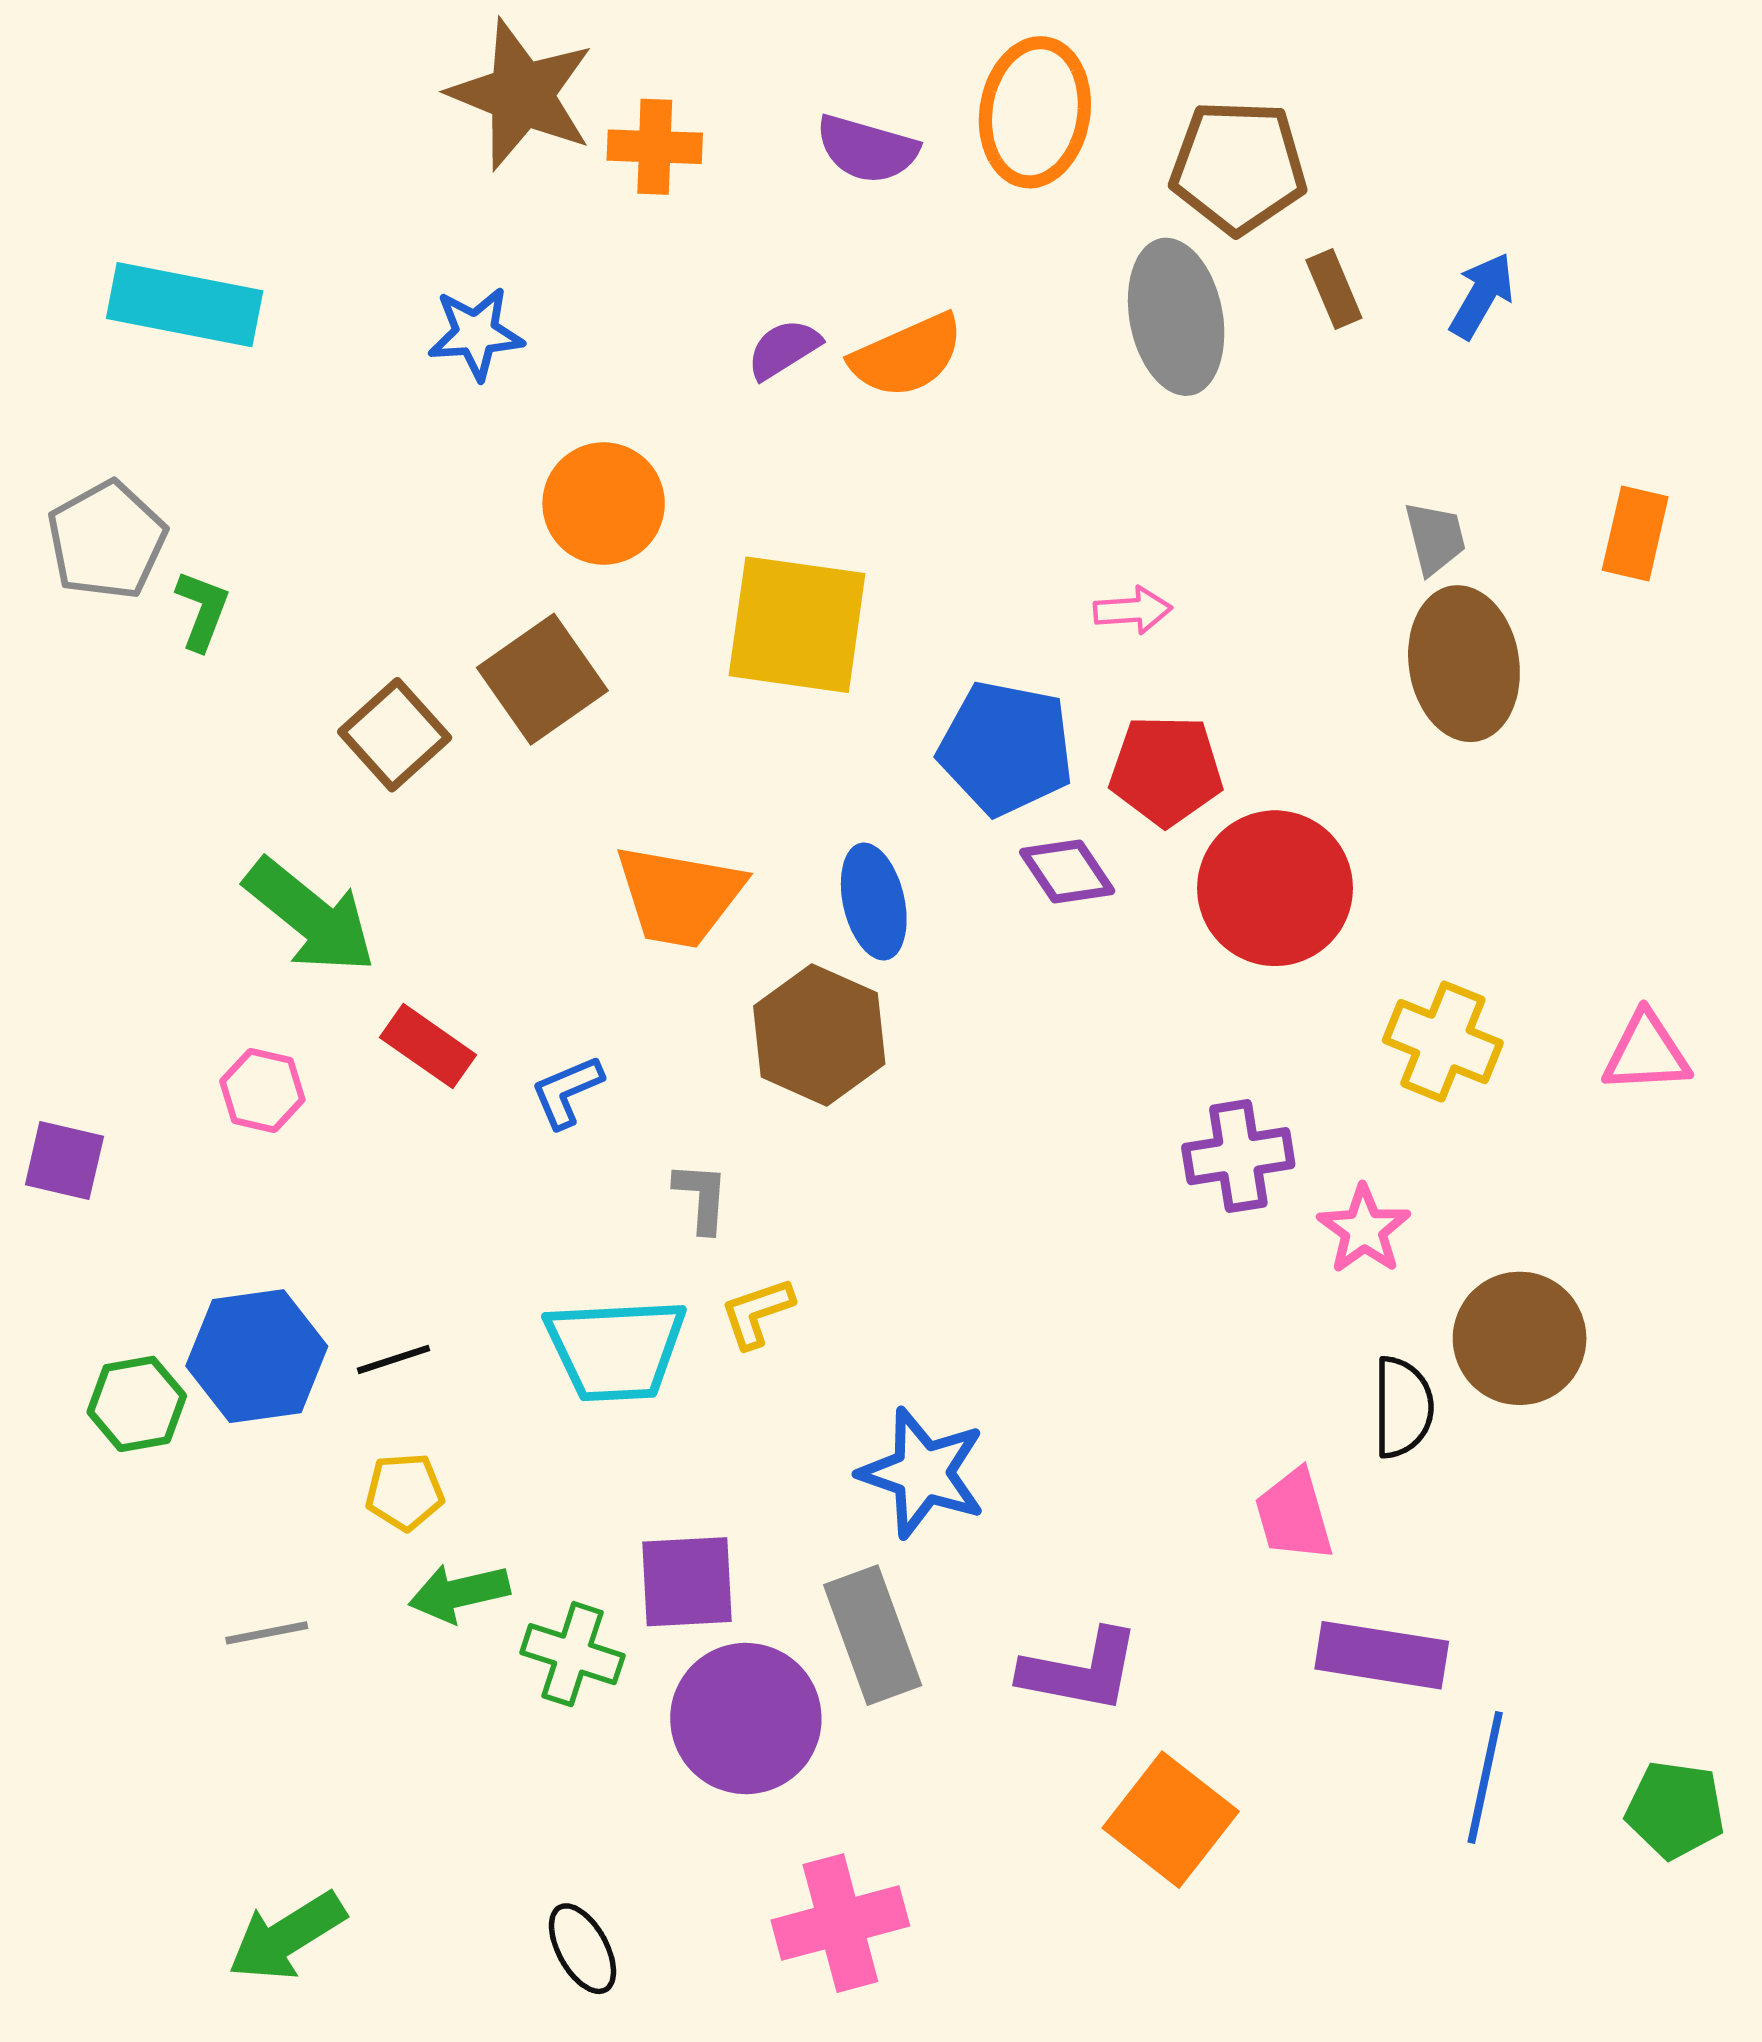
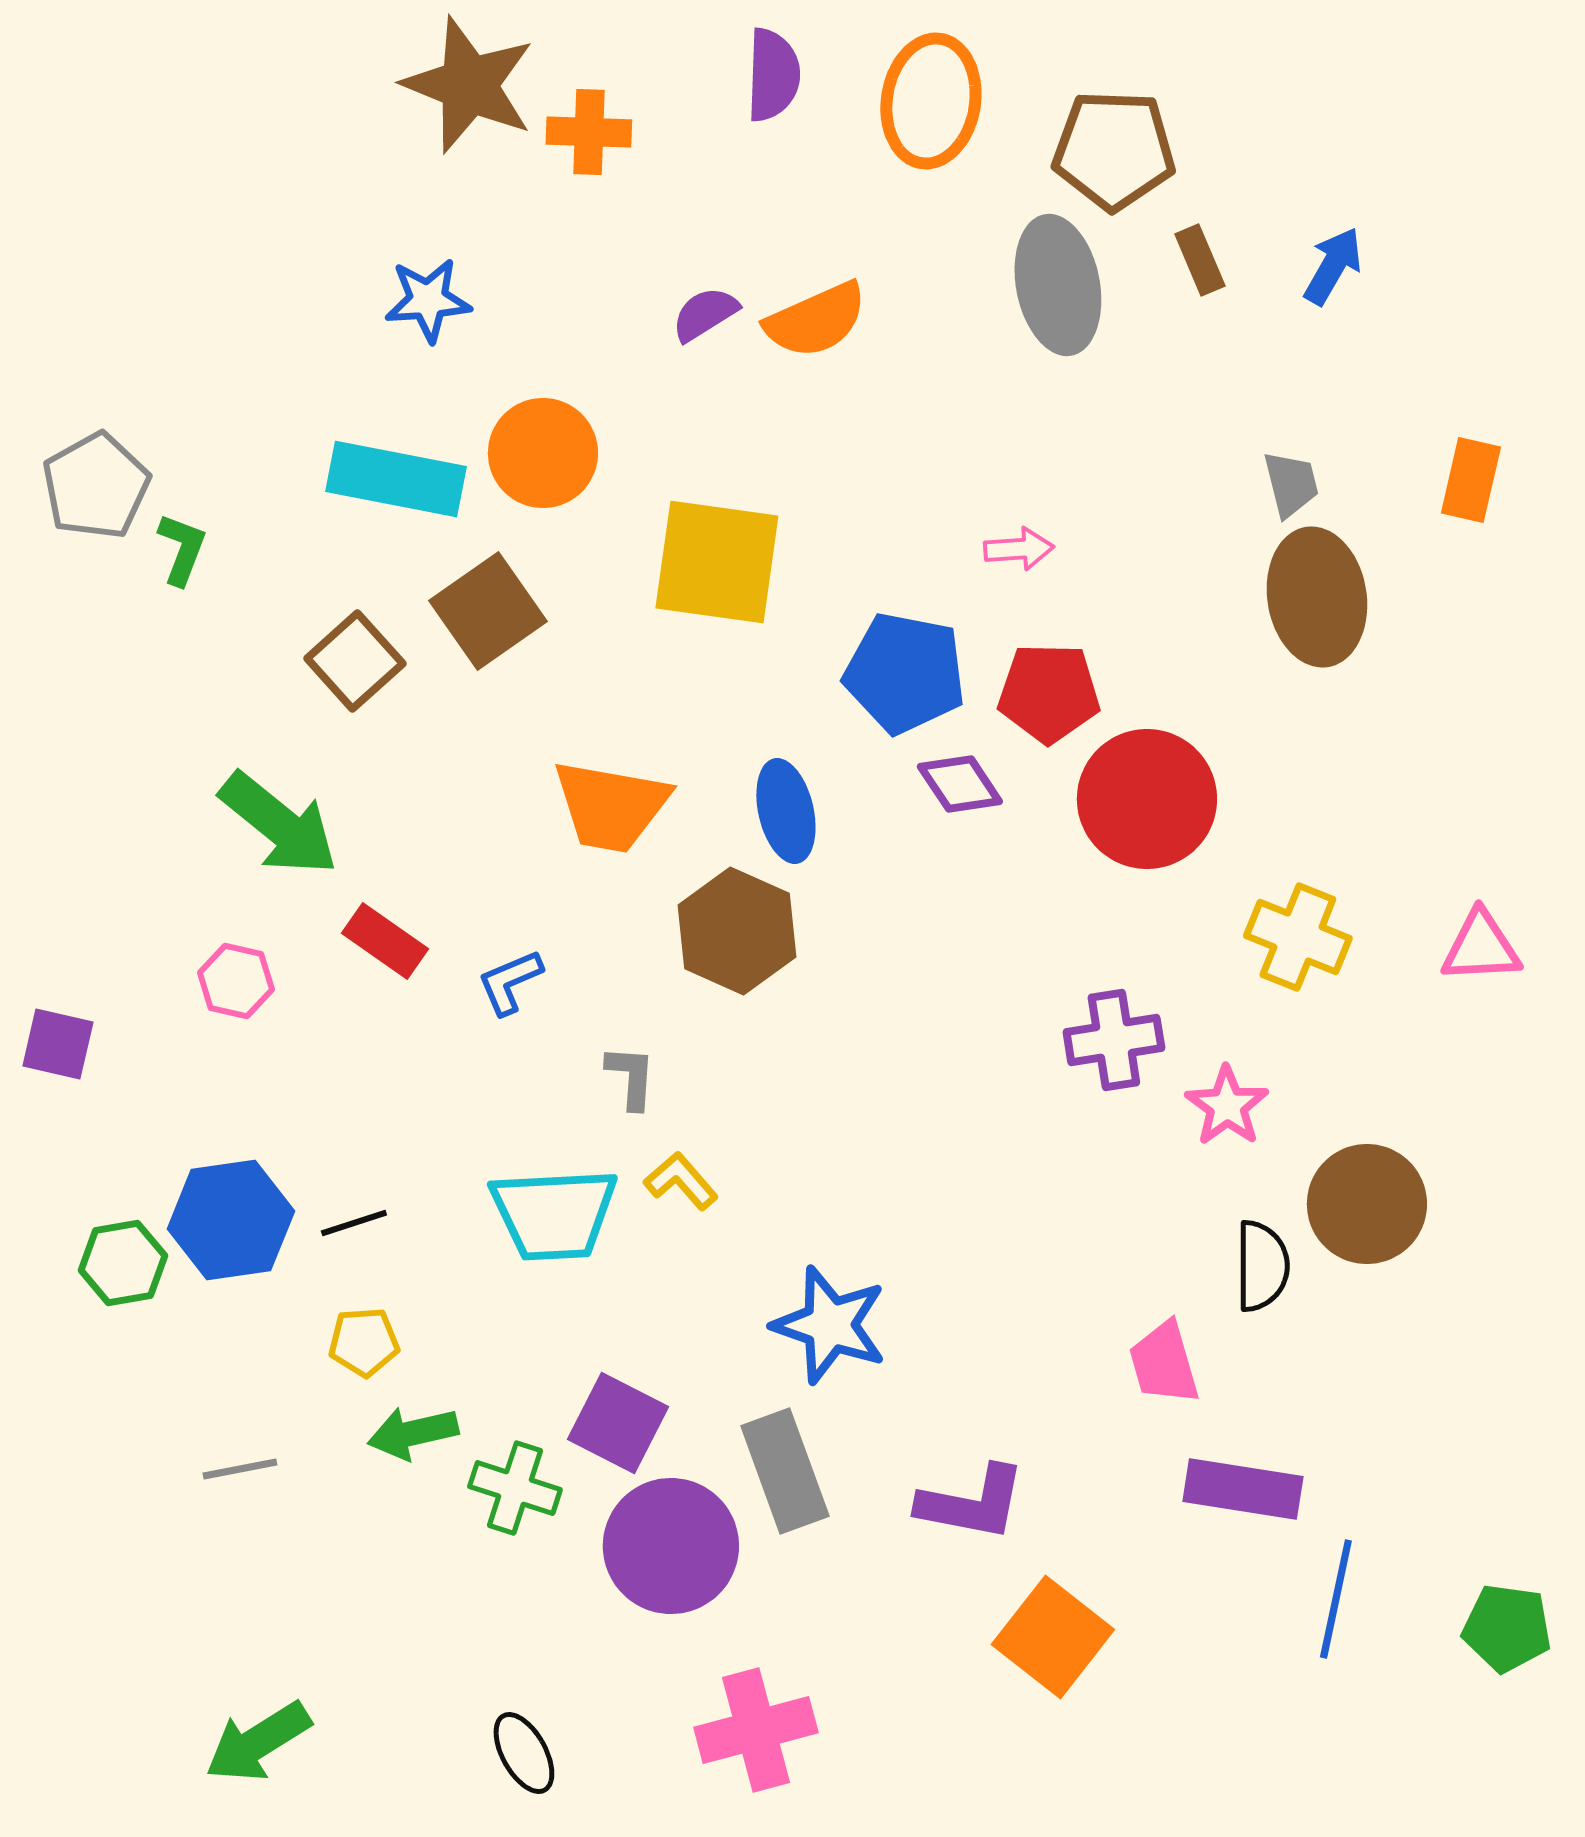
purple semicircle: (867, 149) -> (773, 75), moved, turned -104
cyan rectangle: (185, 305) -> (396, 479), moved
yellow L-shape: (757, 1313) -> (681, 1181), turned 68
purple square: (687, 1582) -> (618, 1423), turned 30

